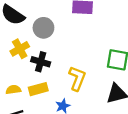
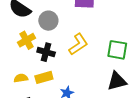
yellow L-shape: (77, 78) -> (78, 44), moved, turned 35

